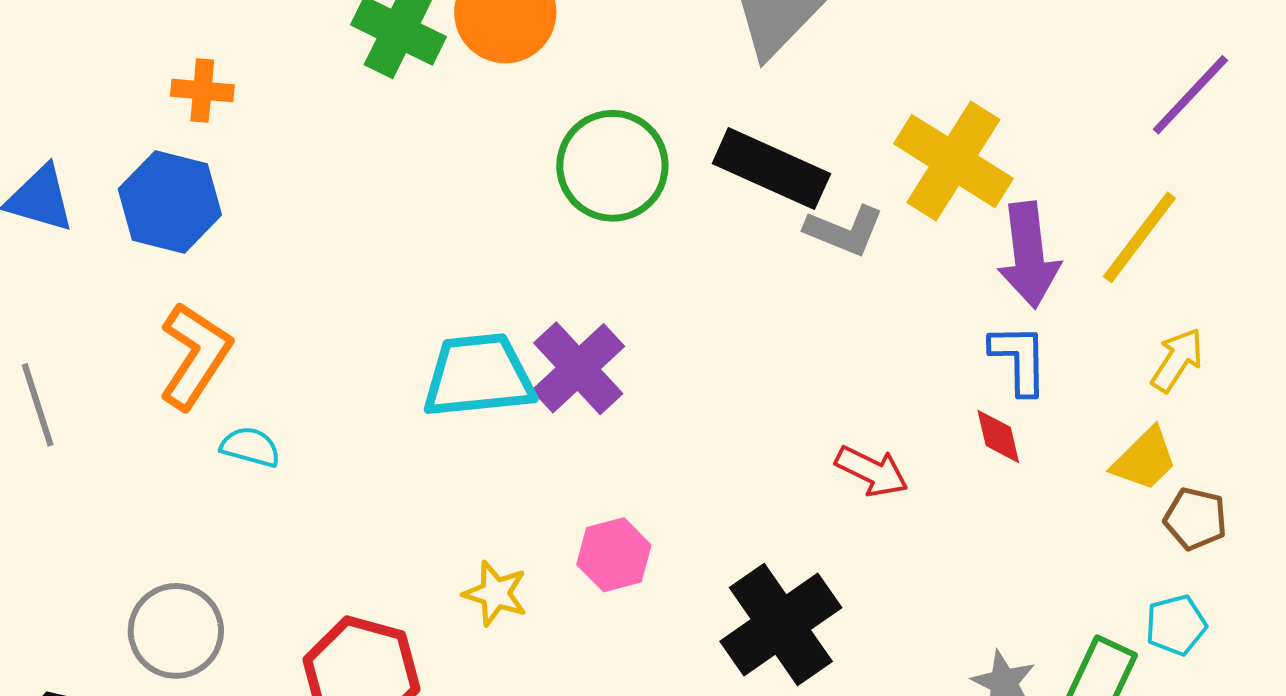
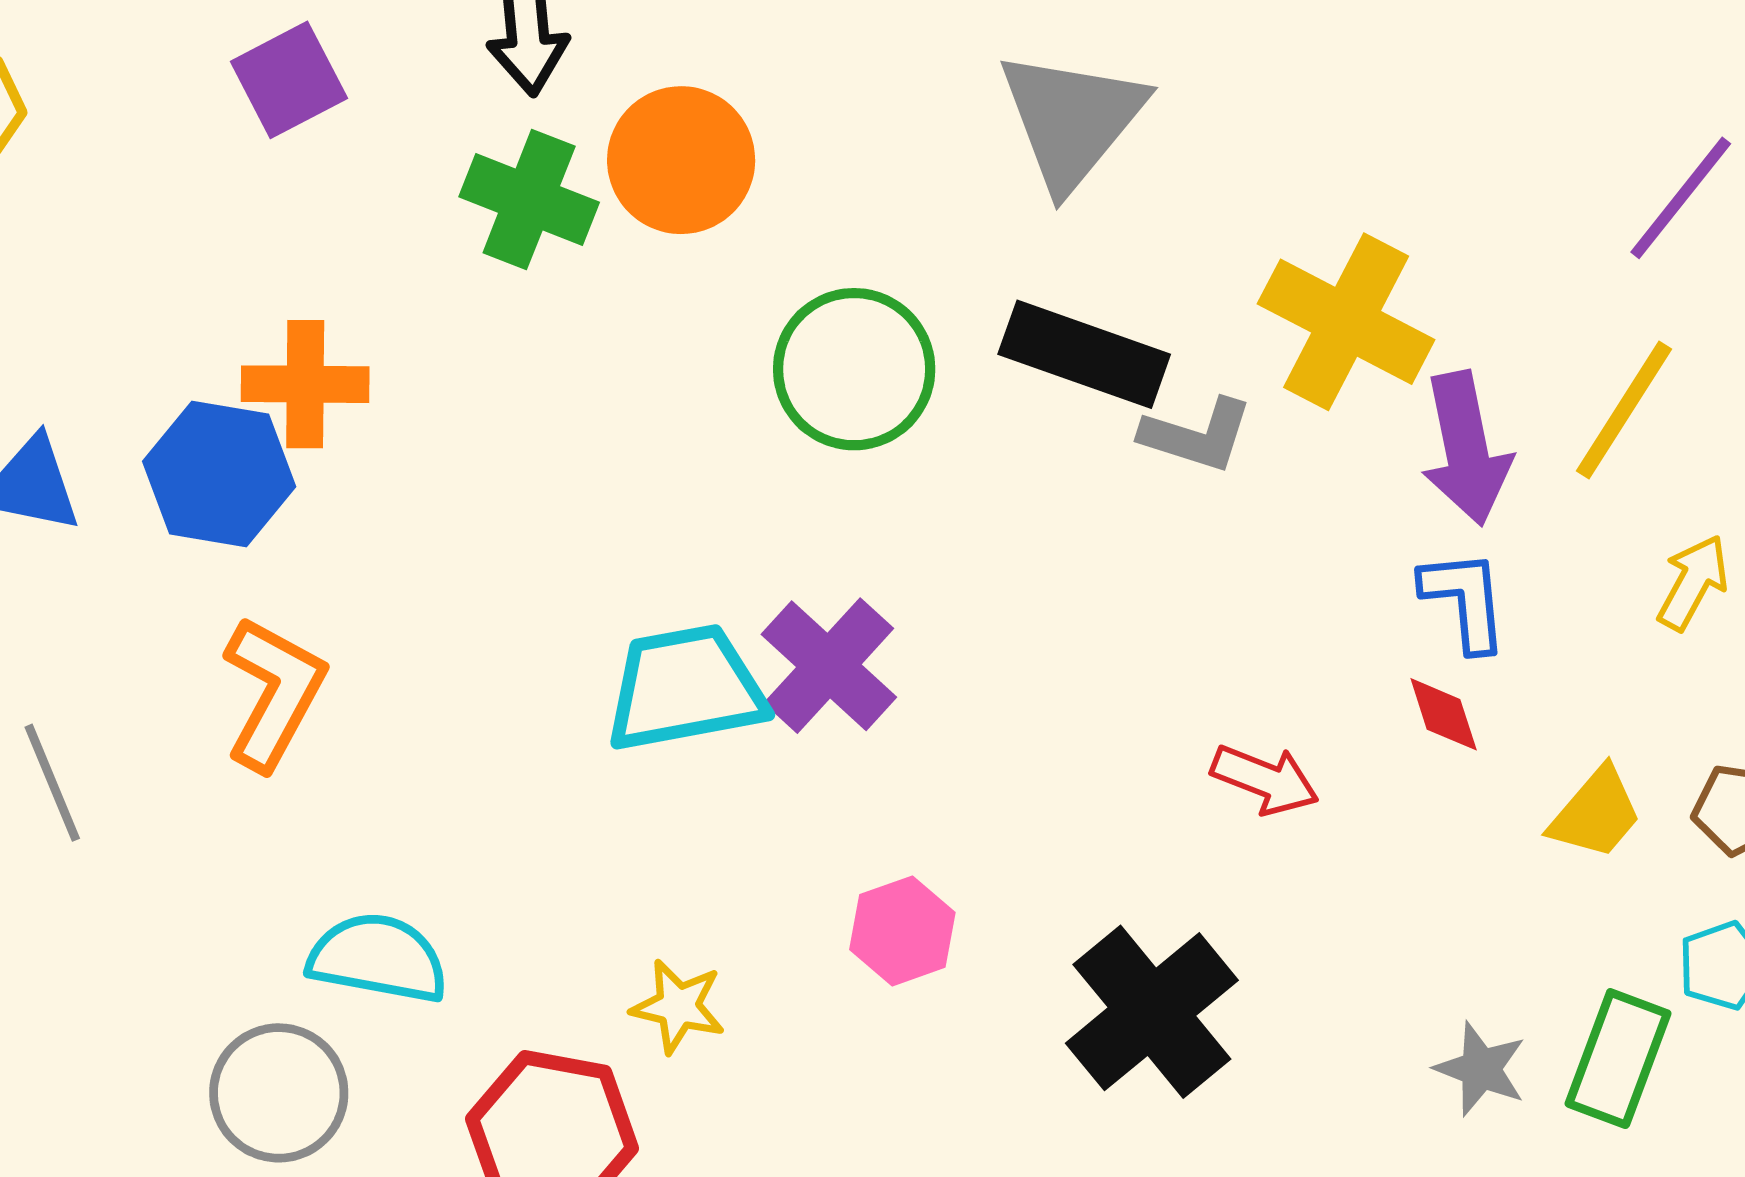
orange cross: (202, 91) -> (305, 384), moved, size x1.4
cyan semicircle: (250, 447) -> (378, 958), moved, size x1.6
yellow trapezoid: (1145, 459) -> (1596, 813), moved
yellow star: (495, 593) -> (678, 1006), moved

